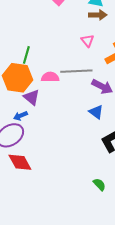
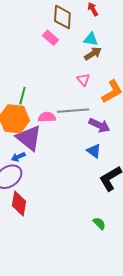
brown arrow: (98, 15) -> (93, 54), turned -30
purple triangle: (32, 97) -> (29, 138), size x1.6
red diamond: (20, 162) -> (19, 203), turned 40

